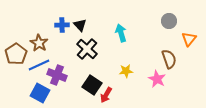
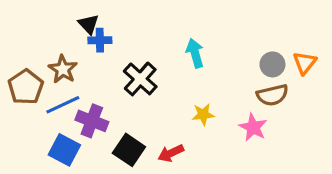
gray circle: (169, 21) -> (272, 64), moved
black triangle: (80, 25) -> (89, 24), moved
brown semicircle: (169, 59) -> (272, 95), turned 96
black square: (92, 85) -> (129, 150), moved
red arrow: (106, 95) -> (171, 153), turned 35

